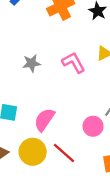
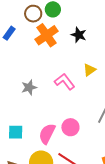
pink circle: (93, 126) -> (70, 127), moved

